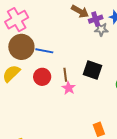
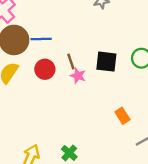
black square: (93, 70) -> (106, 62), moved

